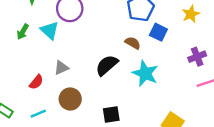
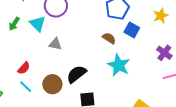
purple cross: (197, 57) -> (164, 53), turned -35
black semicircle: (107, 65) -> (76, 74), moved
gray triangle: (61, 68) -> (55, 44), moved, turned 32
cyan line: (38, 114) -> (26, 87), moved, turned 64

